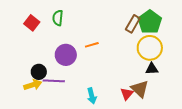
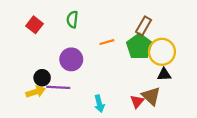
green semicircle: (58, 18) -> (72, 19), moved
green pentagon: (150, 22) -> (139, 46), moved
orange line: (92, 45) -> (107, 42), moved

